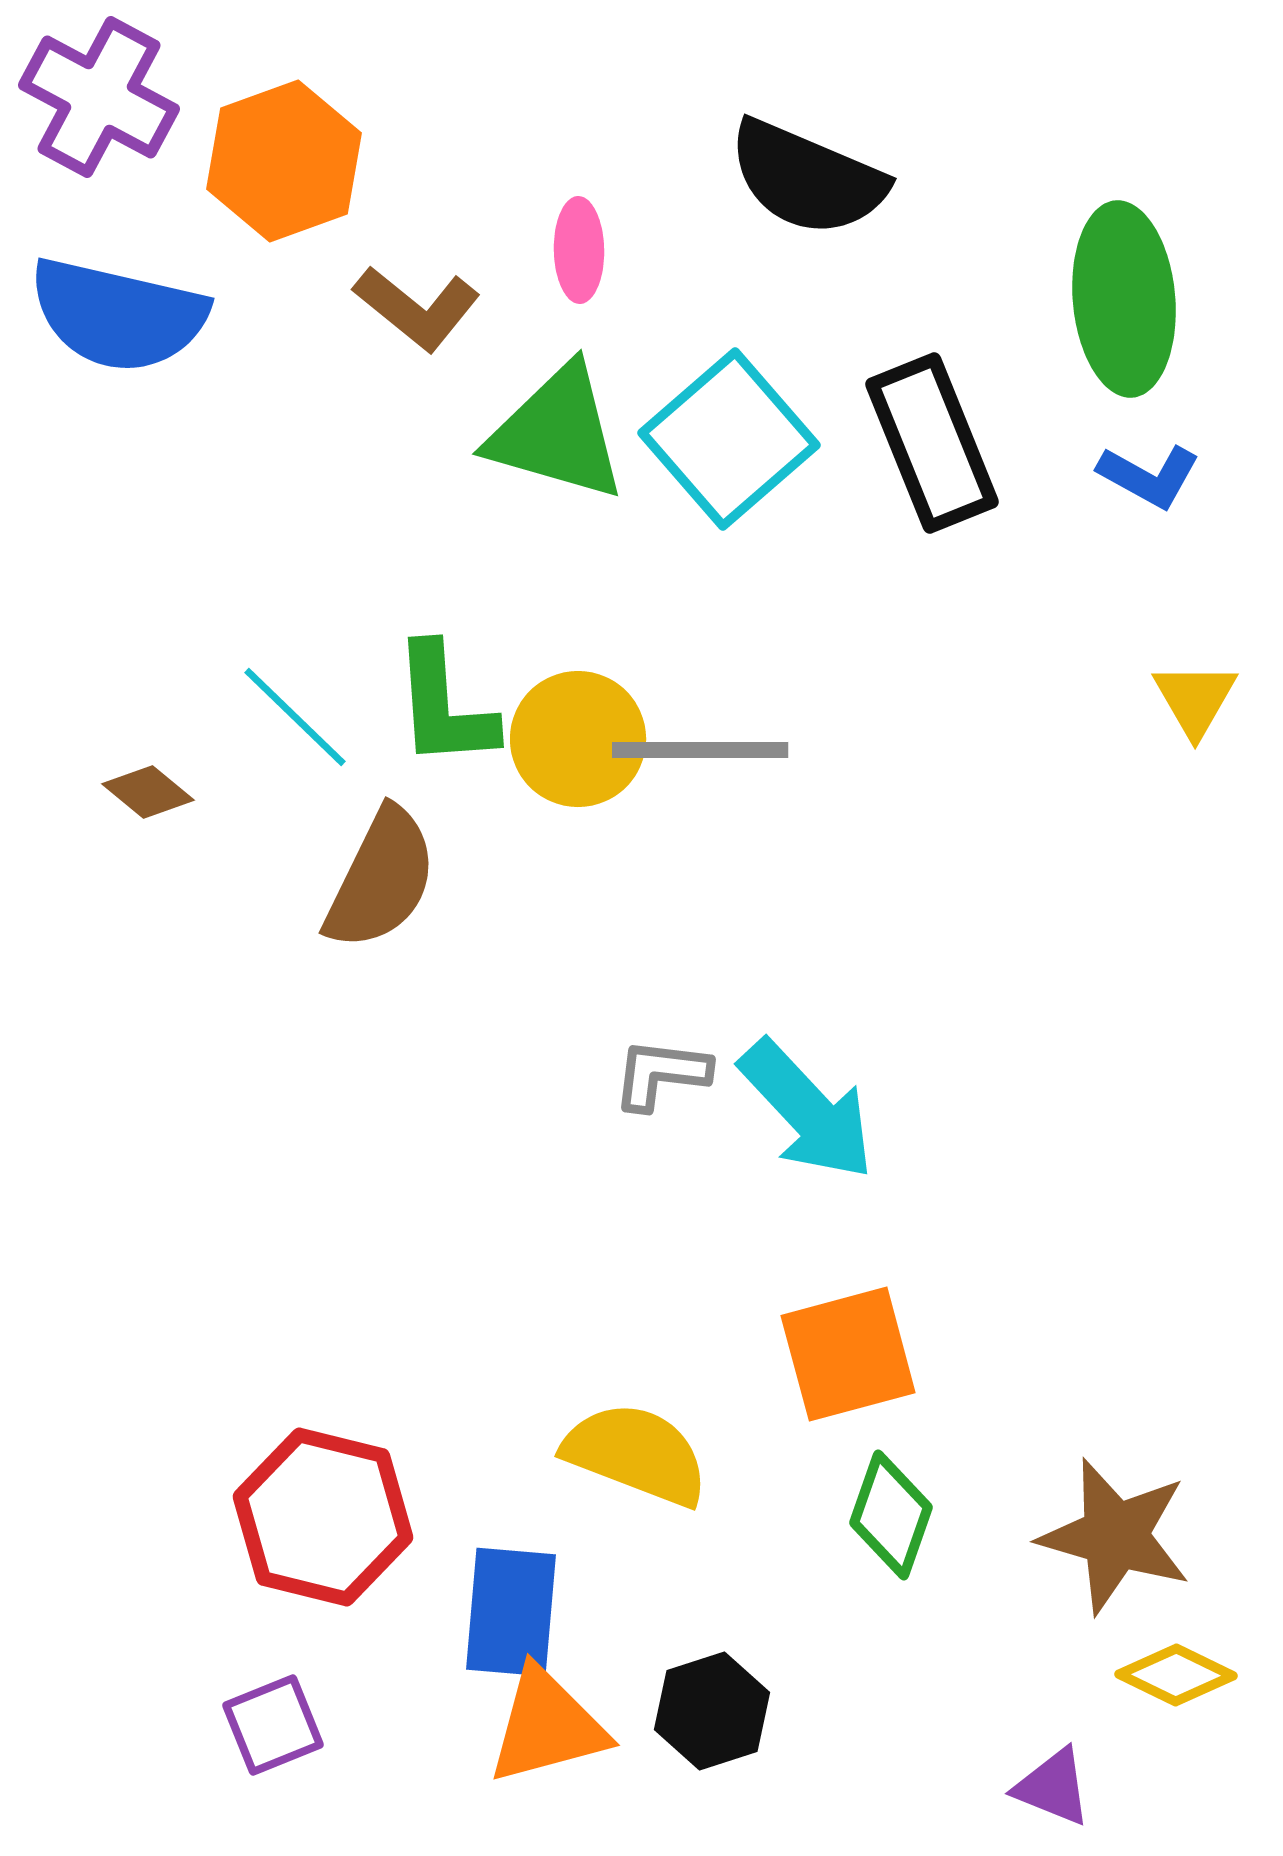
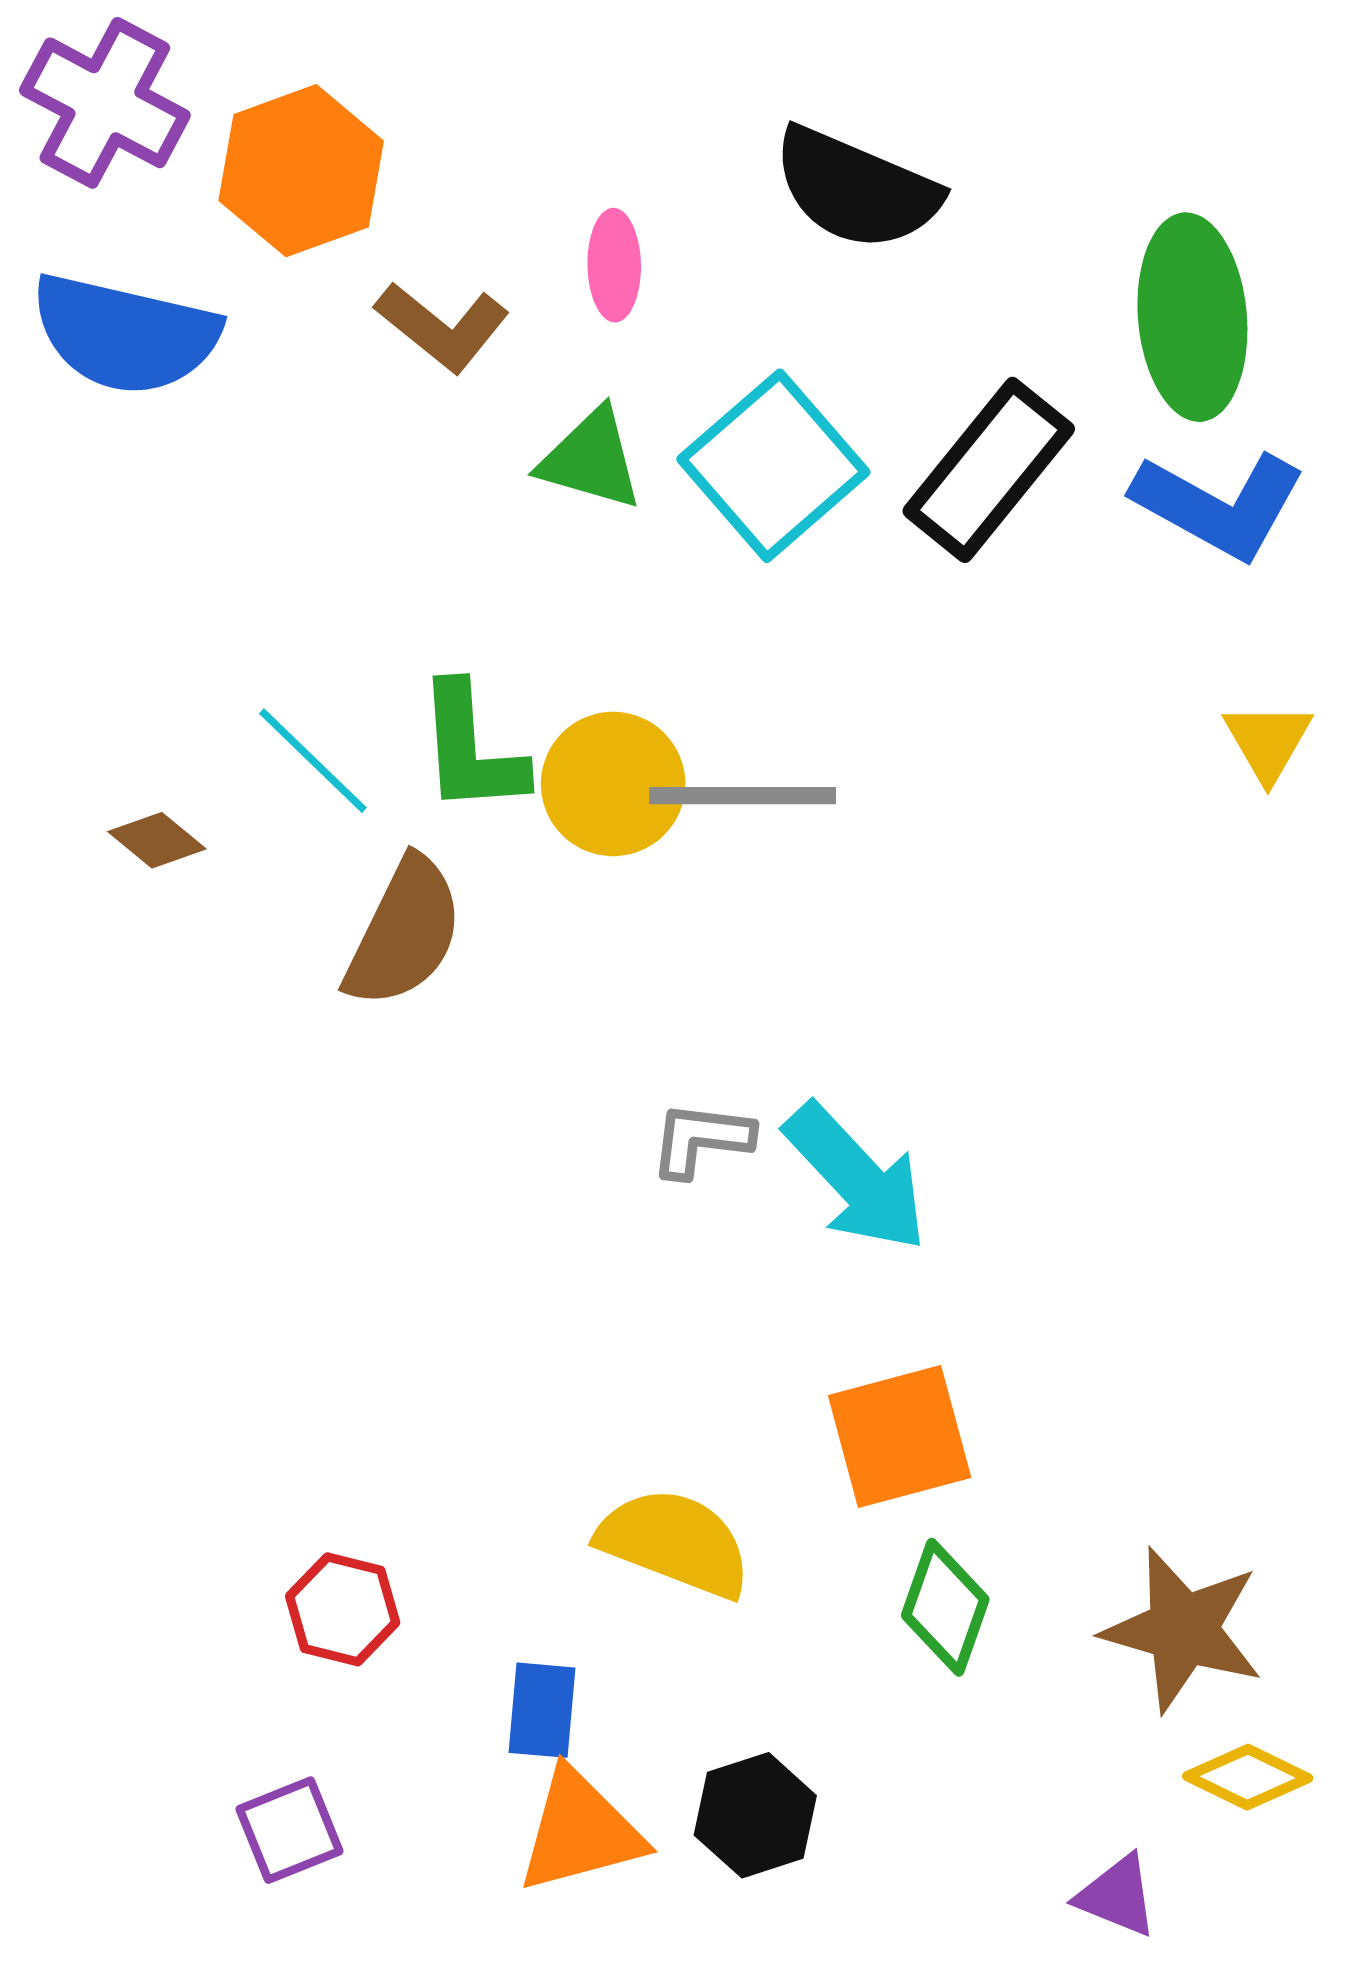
green triangle: (557, 433) -> (591, 459), size x0.7
black rectangle: (932, 443) -> (989, 470), turned 61
blue L-shape: (1149, 476) -> (1219, 505), size x1.6
red hexagon: (323, 1517) -> (343, 1609), size x0.6
blue rectangle: (511, 1612) -> (542, 1710), size x0.7

